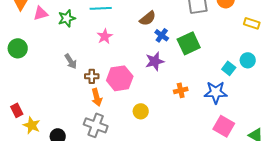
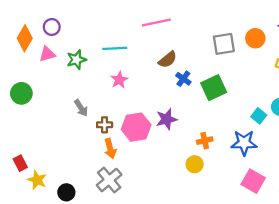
purple star: (155, 61) -> (166, 119), moved
yellow circle: (141, 111) -> (195, 164), moved
gray cross: (96, 125) -> (109, 180), turned 30

